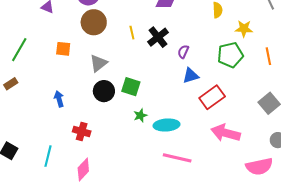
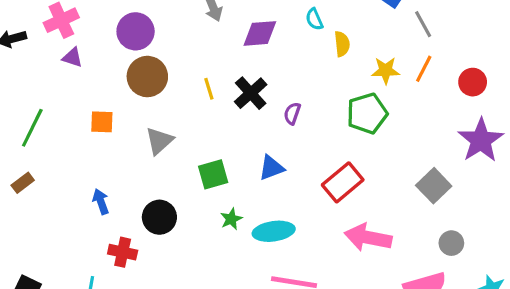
orange line: (268, 56) -> (424, 69), moved, turned 42
blue triangle: (191, 76) -> (271, 168), moved
green square: (131, 87) -> (213, 174), turned -30
black circle: (104, 91) -> (159, 217), moved
red cross: (82, 131) -> (123, 252), moved

